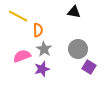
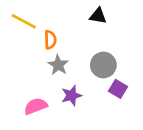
pink semicircle: (22, 56) -> (36, 106), moved
purple star: (42, 69) -> (72, 96), moved

